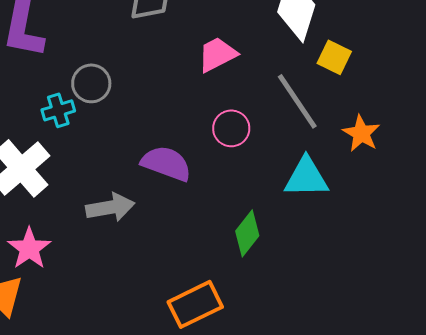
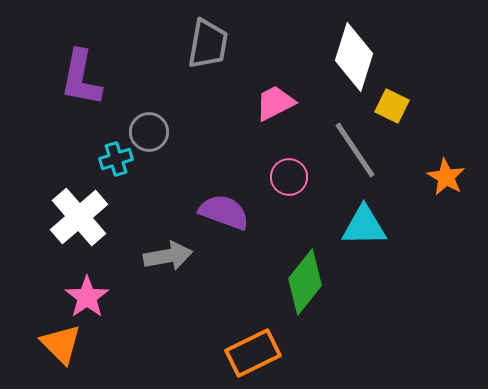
orange star: (361, 133) -> (446, 177), moved
green diamond: (247, 233) -> (305, 282), size x1.4

